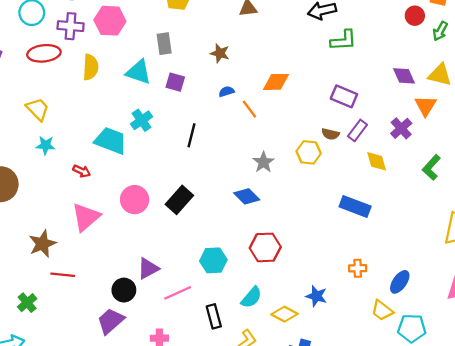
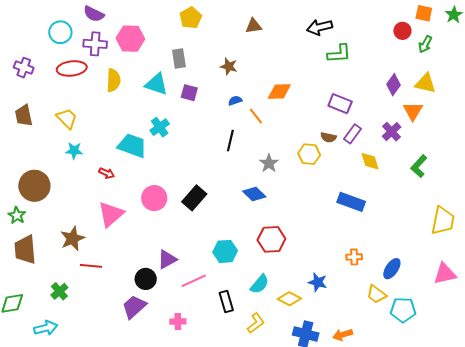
purple diamond: (404, 76) -> (393, 85), turned 60
black line: (191, 135) -> (230, 141), moved

